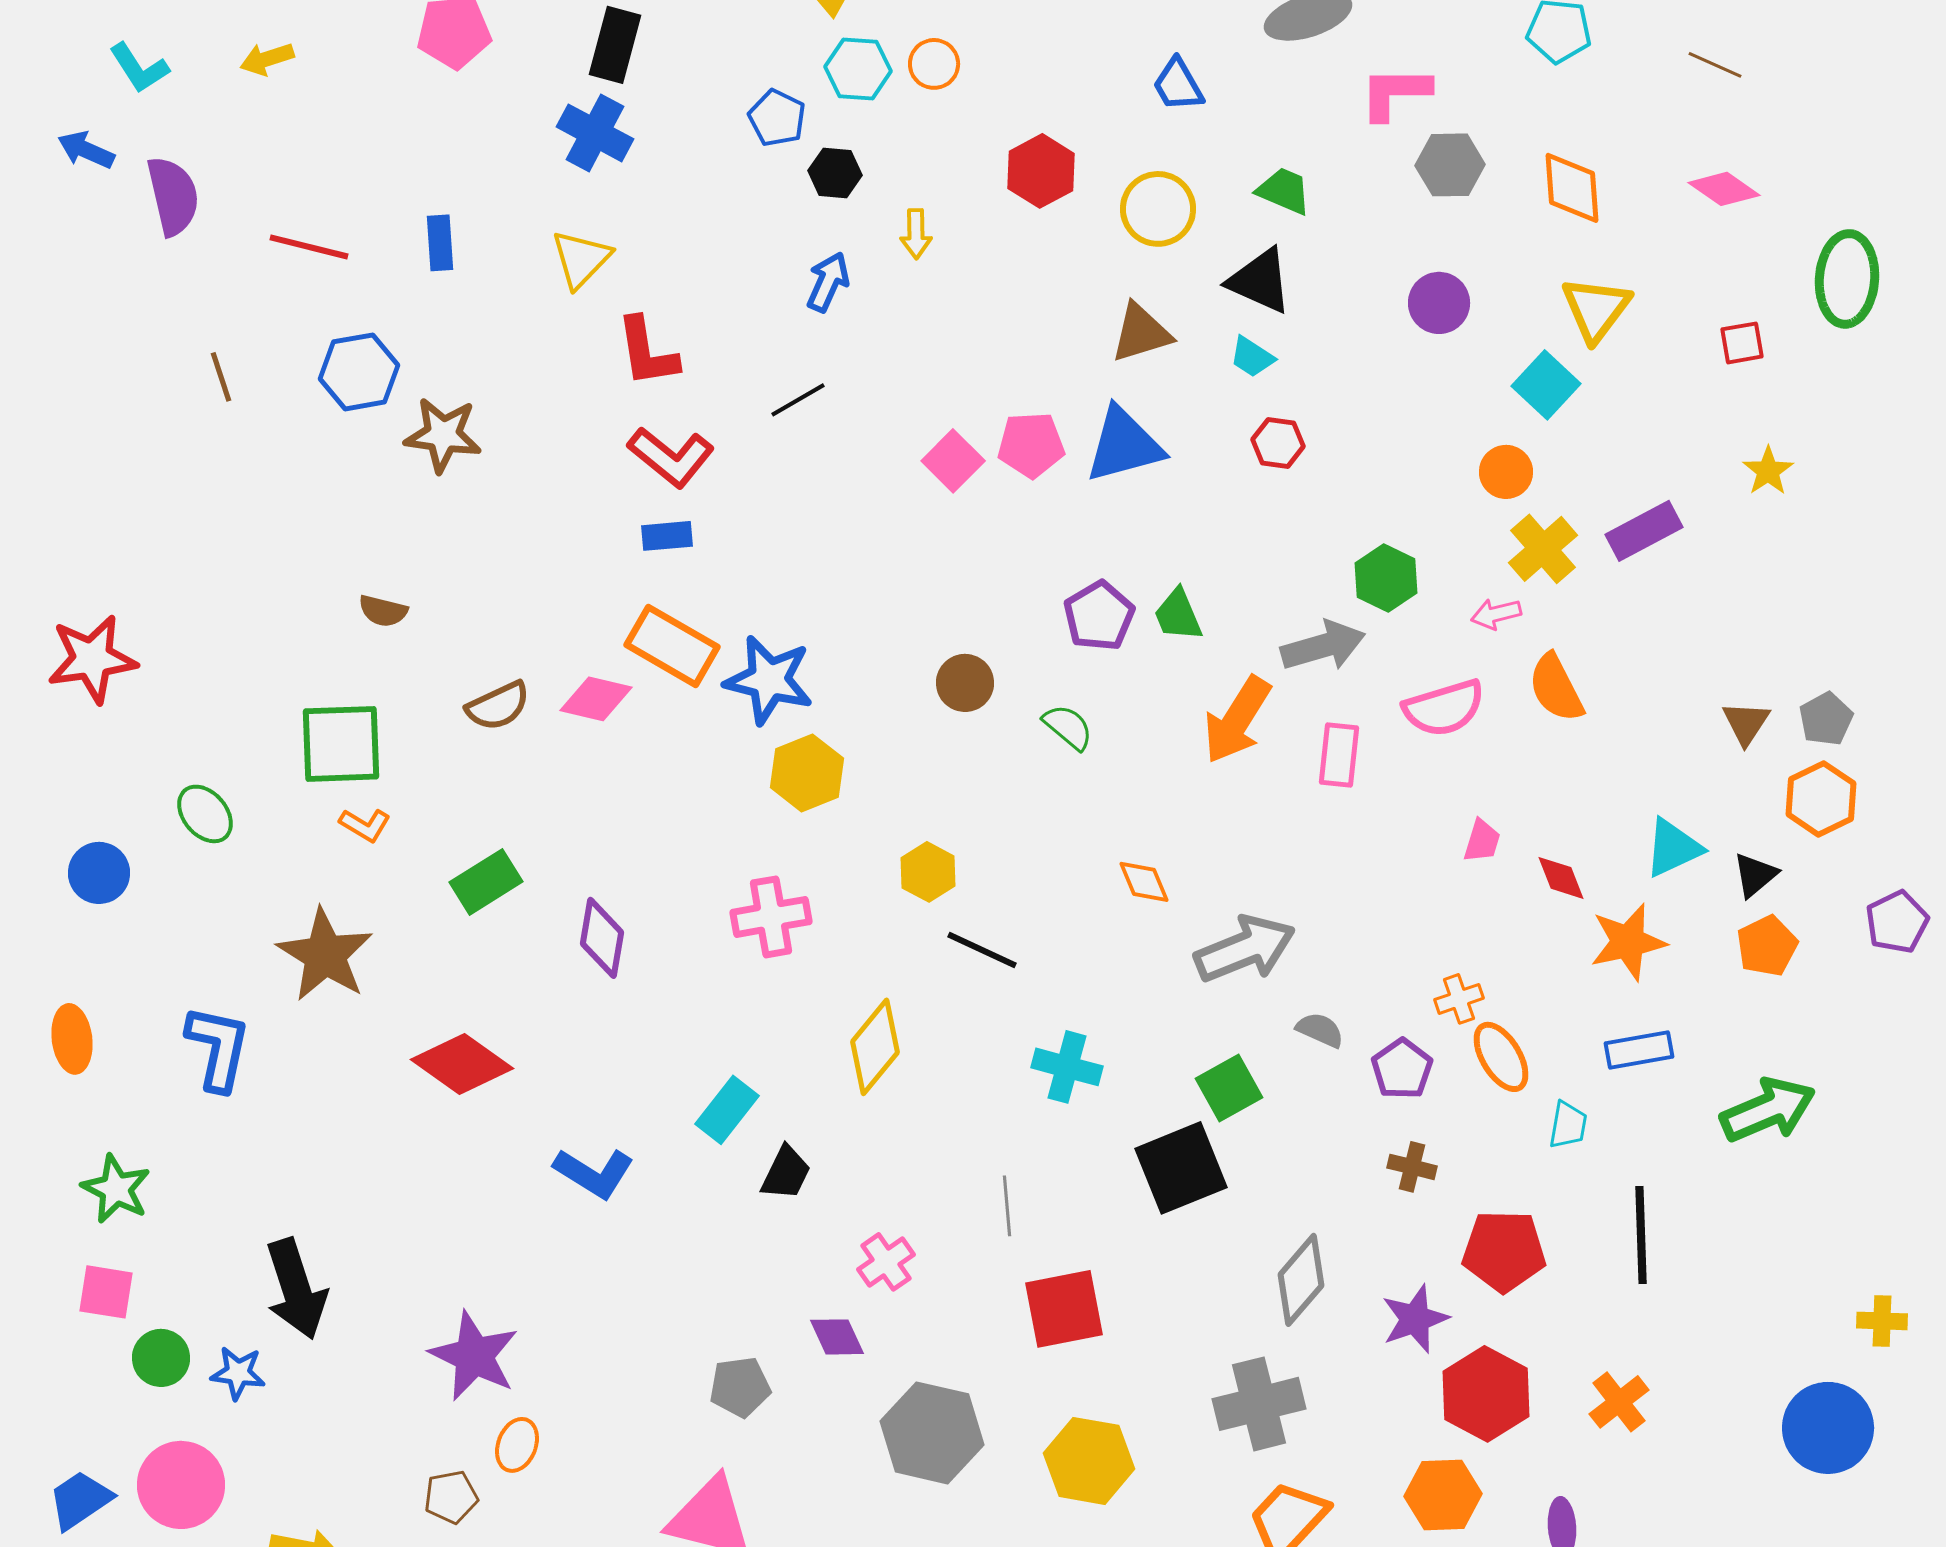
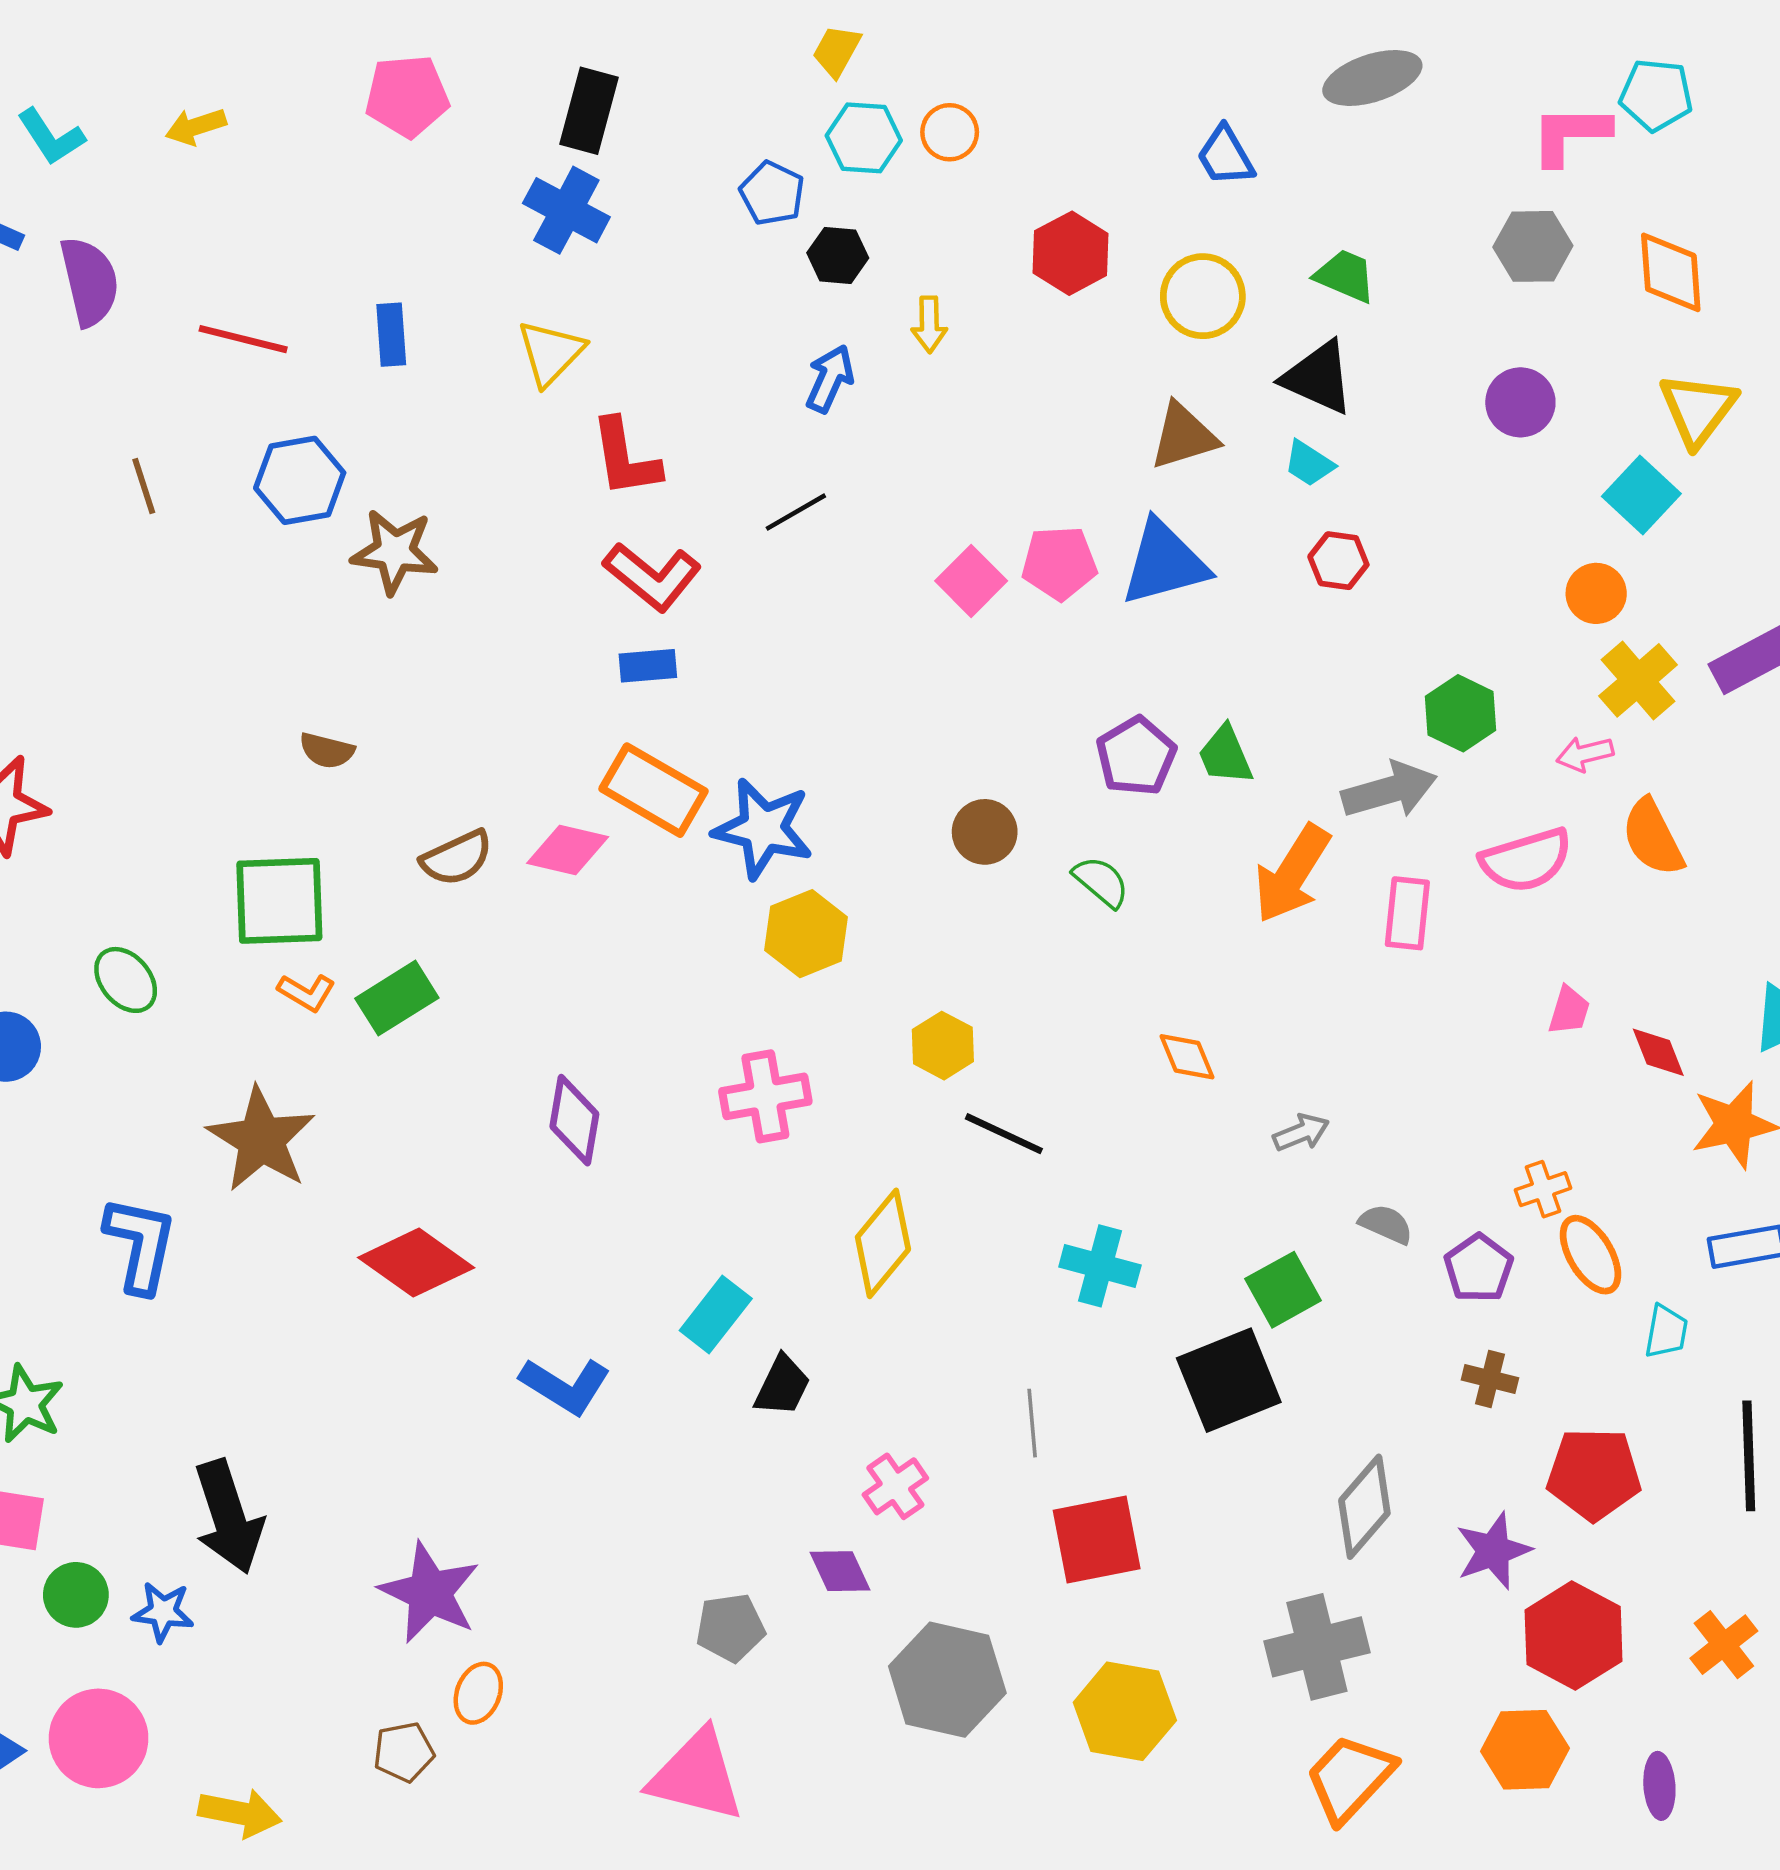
pink L-shape: (1395, 93) -> (1570, 135), moved
green rectangle: (486, 882) -> (397, 998), moved
gray arrow: (1245, 949) -> (1301, 1133), size x0.5

